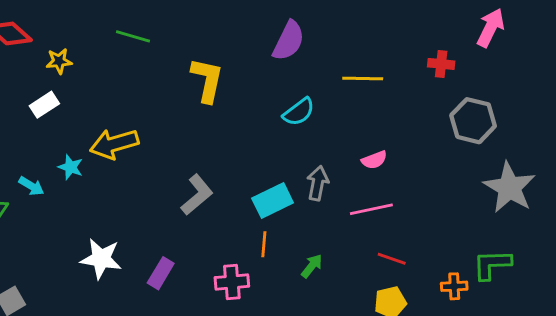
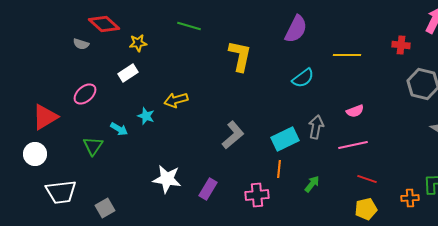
yellow arrow: (114, 144) -> (176, 100), size x0.7

